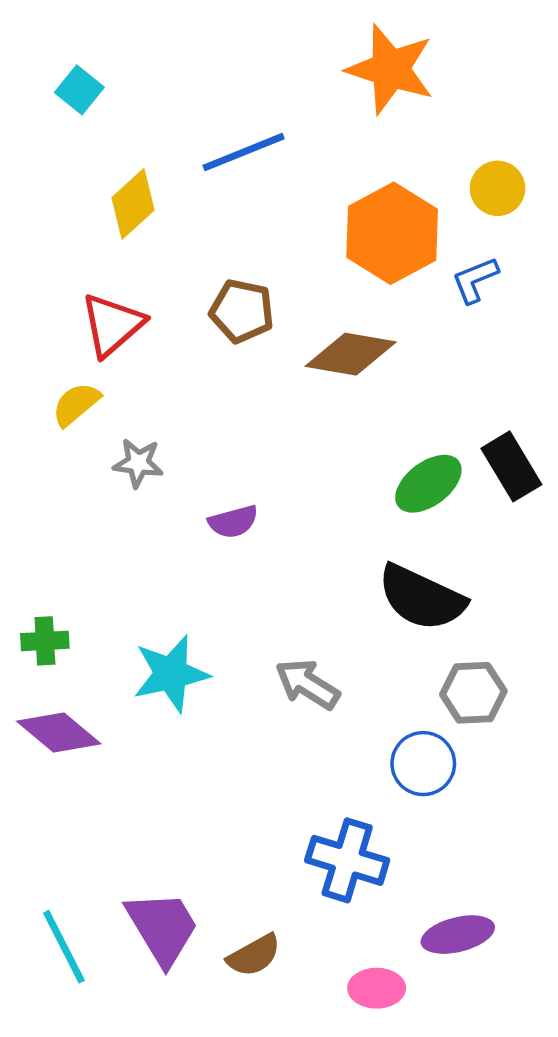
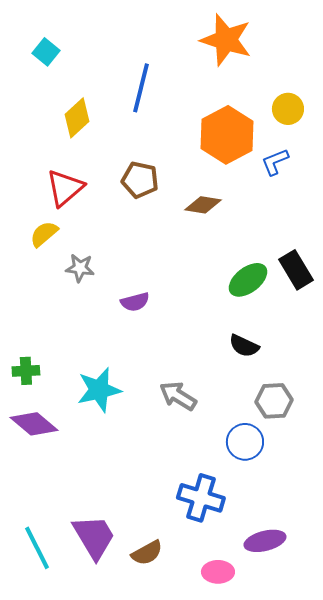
blue line: (244, 152) -> (141, 88), turned -54
brown diamond: (351, 354) -> (203, 205), size x0.7
black semicircle: (422, 598) -> (244, 346), size x0.6

